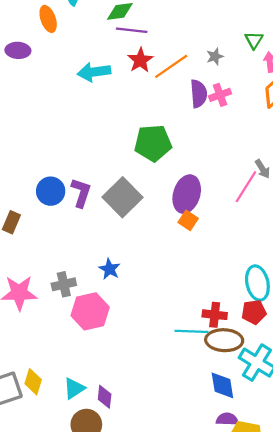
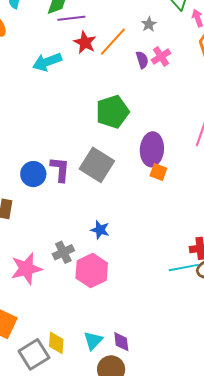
purple semicircle: (199, 94) -> (142, 60), size x0.7

